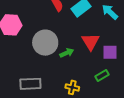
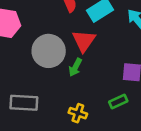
red triangle: (91, 42) -> (84, 41), moved
green arrow: (67, 53) -> (75, 67), turned 136

